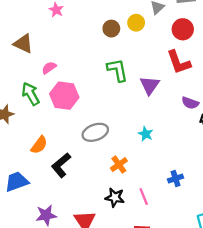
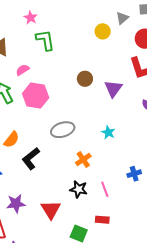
brown circle: (111, 29) -> (85, 79), moved
green L-shape: (117, 70) -> (45, 40), moved

